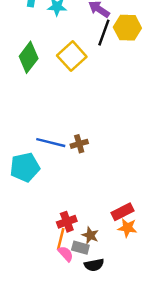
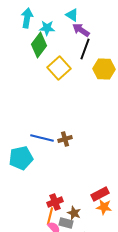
yellow hexagon: (127, 28) -> (104, 69), moved
green diamond: (29, 57) -> (39, 45), moved

